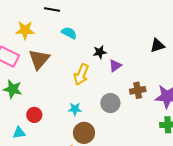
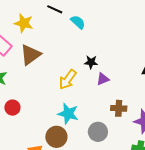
cyan semicircle: (69, 33) -> (78, 22), moved
gray circle: (110, 103) -> (98, 132), moved
cyan star: (75, 109) -> (68, 114), moved, size x1.5

